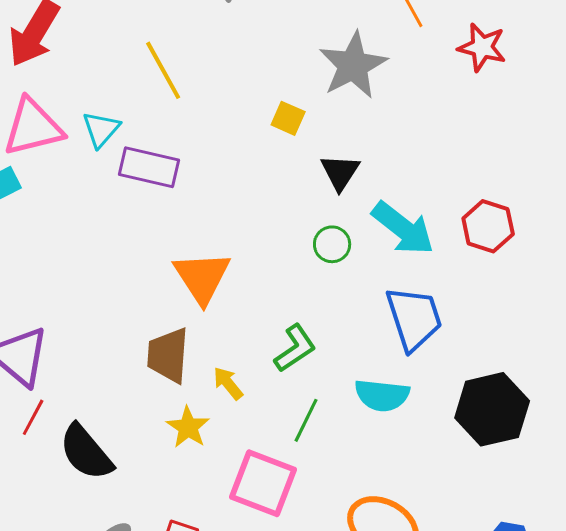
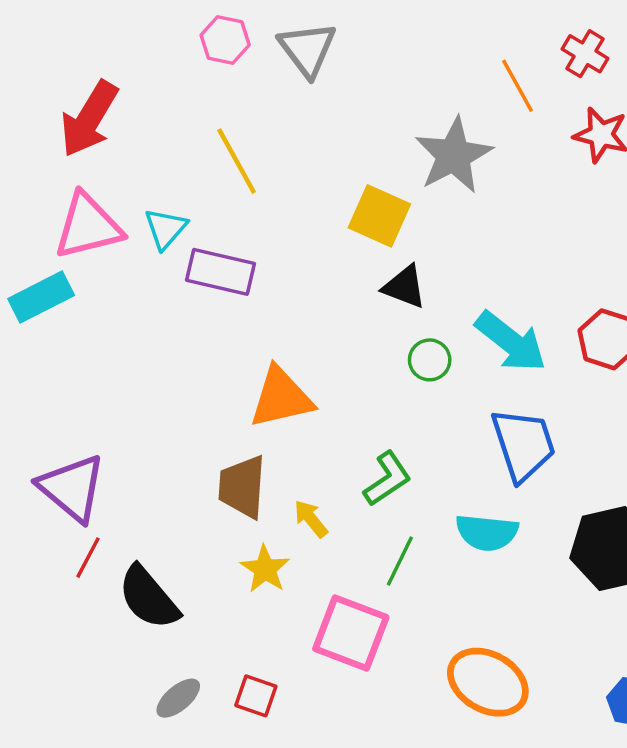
yellow square: (288, 118) -> (379, 216), size x1.6
black triangle: (340, 172) -> (404, 287), moved, turned -42
orange triangle: (202, 277) -> (281, 398), turned 50

